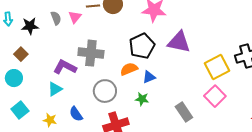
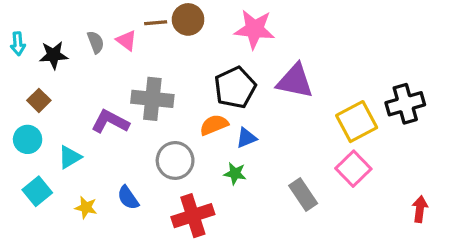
pink triangle: (75, 17) -> (126, 41), turned -32
cyan triangle: (55, 89) -> (70, 157), moved

